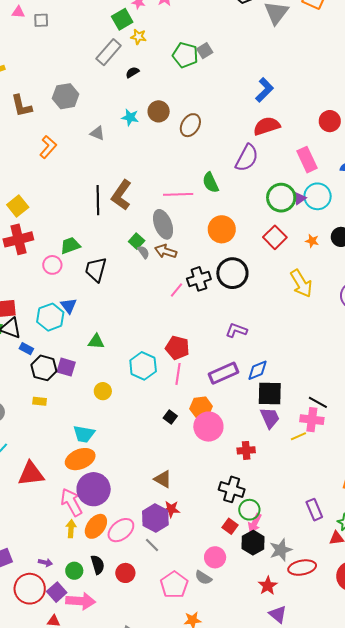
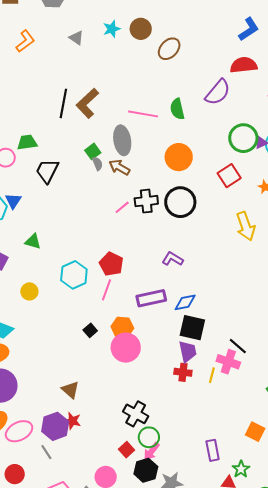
cyan star: (130, 117) -> (112, 29), turned 30
yellow line: (298, 436) -> (212, 375), turned -63
red cross: (246, 450) -> (183, 372), moved

